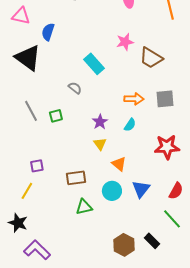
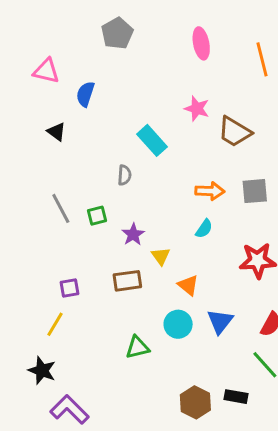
pink star: (125, 42) -> (197, 109), turned 30
black triangle: (28, 58) -> (56, 132), size x0.5
gray semicircle: (75, 88) -> (124, 175), turned 56
purple star: (100, 122) -> (133, 234), moved
brown rectangle: (76, 178) -> (127, 281), moved
black rectangle: (152, 241) -> (236, 397), turned -35

